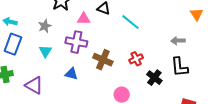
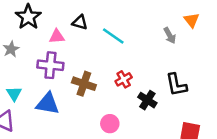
gray arrow: (178, 41) -> (170, 35), moved, turned -112
cyan triangle: (45, 51) -> (14, 94), moved
blue triangle: (71, 74) -> (48, 104), size x1.5

